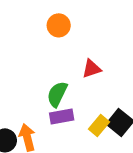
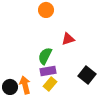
yellow rectangle: (99, 125) -> (50, 84), moved

